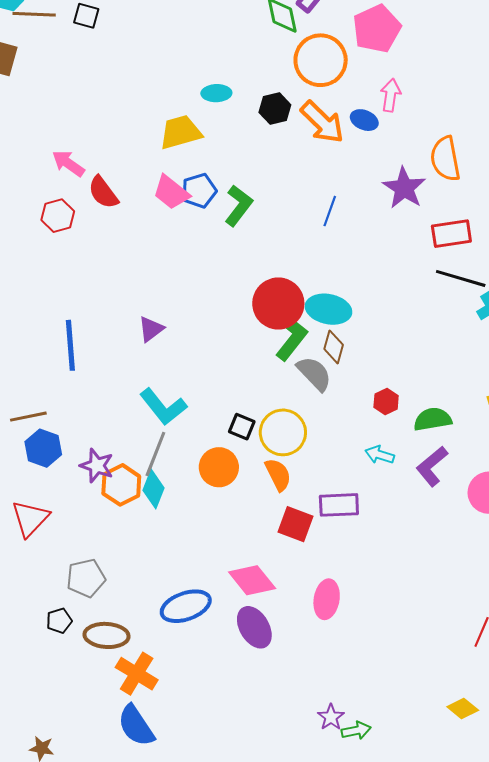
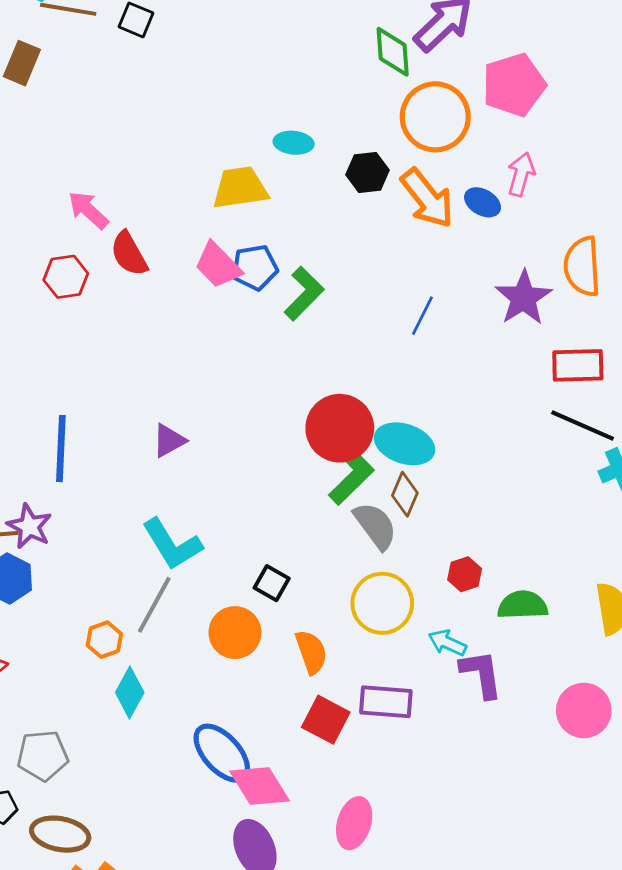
yellow circle: (283, 432) -> (382, 603), moved
purple star: (97, 466) -> (29, 526), moved
purple L-shape: (432, 466) -> (481, 674), moved, turned 114
orange hexagon: (121, 485) -> (104, 640), size x0.7
cyan diamond: (153, 489) -> (130, 692), moved
blue ellipse: (186, 606) -> (222, 753), moved, turned 60

